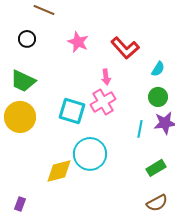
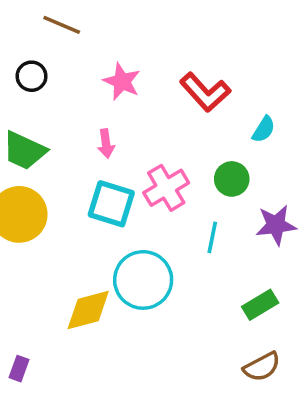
pink arrow: (106, 77) -> (106, 144), moved
green circle: (158, 97) -> (232, 179), moved
cyan line: (140, 129) -> (212, 237), moved

